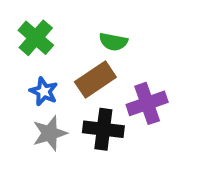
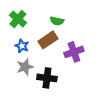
black cross: (103, 129) -> (47, 78), moved

